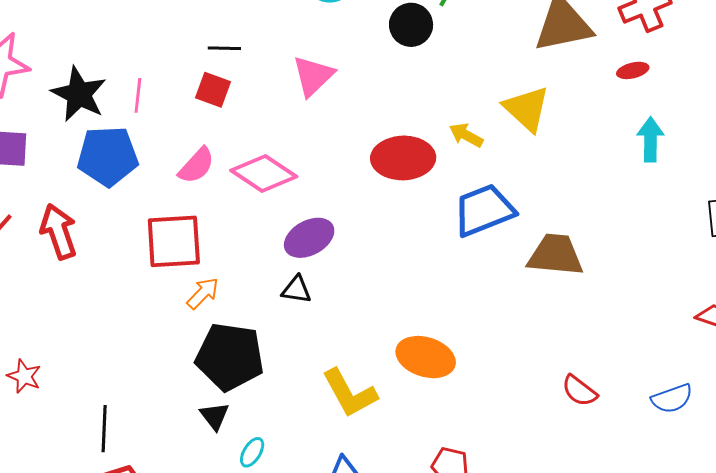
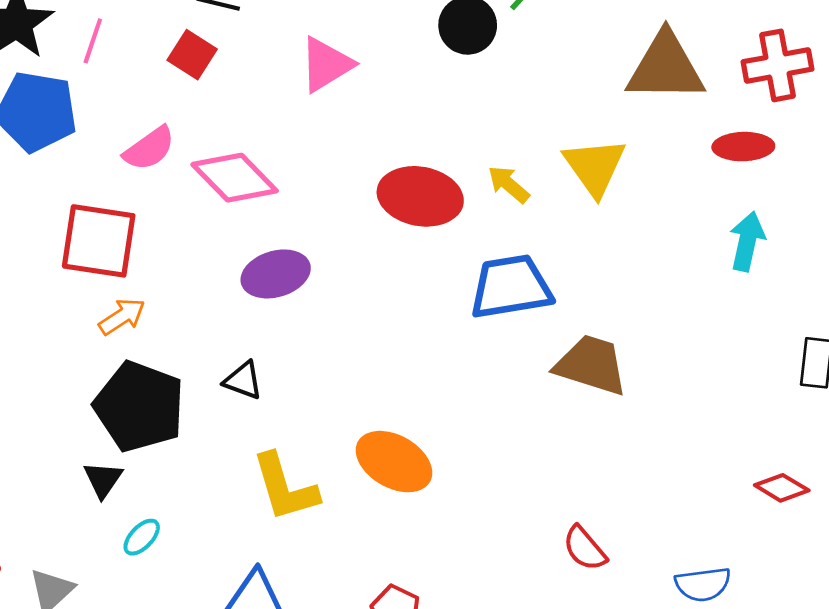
red ellipse: (633, 70) -> (743, 147), size x1.4
black triangle: (297, 290) -> (243, 380), moved

